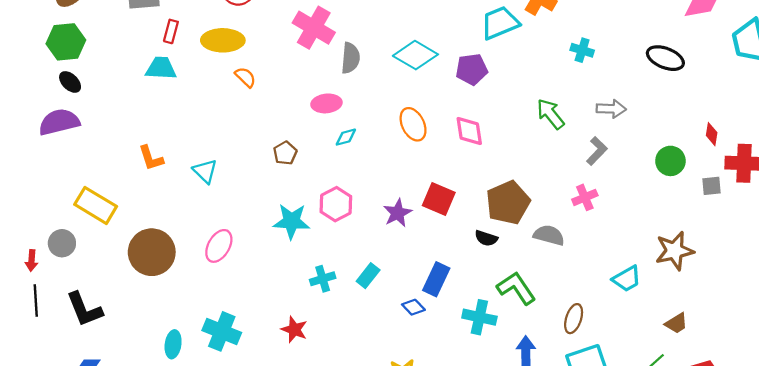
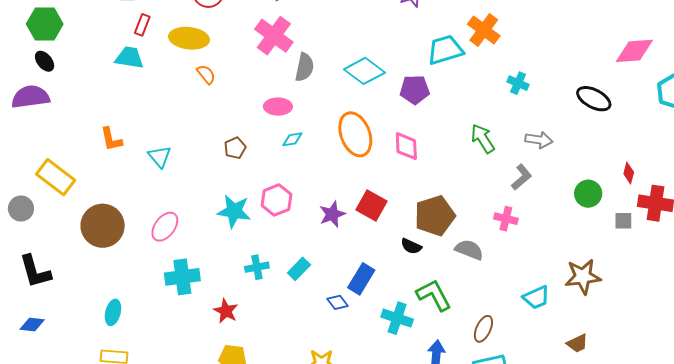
orange ellipse: (413, 124) -> (355, 134), size x1.4
pink cross: (585, 197) -> (506, 219), turned 30
cyan cross: (222, 331) -> (182, 277), moved, turned -36

